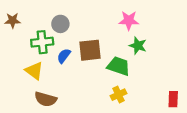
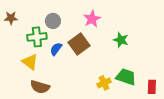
pink star: (129, 21) -> (92, 19), moved, turned -30
brown square: (90, 50) -> (79, 44), turned -30
green trapezoid: (119, 66) -> (126, 77), moved

